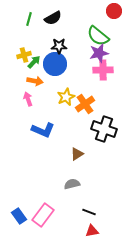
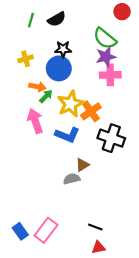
green arrow: (34, 62) -> (46, 96), moved
yellow star: (66, 97) -> (71, 104), size x1.4
pink arrow: (28, 99) -> (35, 121), moved, size x1.6
blue L-shape: (43, 130) -> (67, 135), moved
gray semicircle: (72, 184) -> (72, 179), moved

